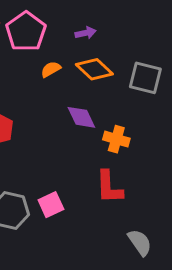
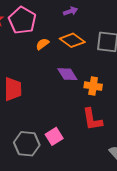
purple arrow: (86, 33) -> (71, 11), moved

